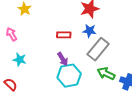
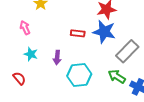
blue star: (89, 31) -> (104, 32), size x1.6
gray rectangle: (98, 49) -> (127, 51), moved
purple arrow: (63, 59) -> (57, 57), moved, turned 32

